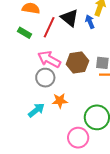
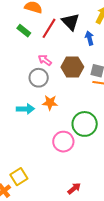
blue arrow: (90, 22) -> (89, 38), moved
pink arrow: (49, 59) -> (45, 60), size x0.6
cyan arrow: (36, 110) -> (25, 109), turned 30

